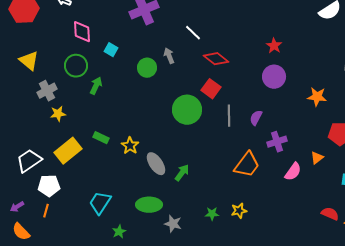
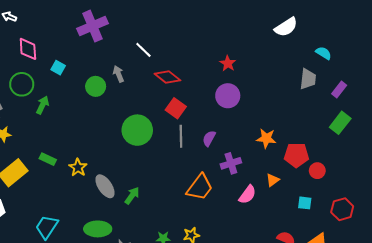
red square: (211, 89) -> (176, 108), moved
orange star: (317, 97) -> (266, 138), moved

